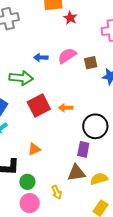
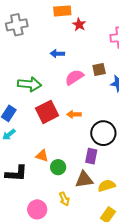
pink semicircle: (67, 56) -> (74, 77), moved
blue arrow: (41, 58) -> (57, 54), moved
orange triangle: (34, 149) -> (42, 156), turned 40
green circle: (27, 182) -> (58, 167), moved

